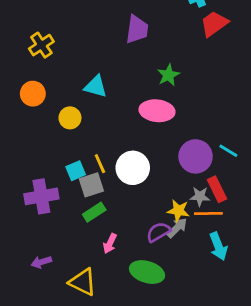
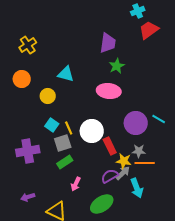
purple trapezoid: (137, 29) -> (108, 43), moved
cyan square: (76, 171) -> (52, 125), moved, turned -32
red rectangle: (217, 189) -> (110, 146), moved
cyan arrow: (218, 246) -> (137, 188), moved
green ellipse: (147, 272) -> (102, 204), turned -50

